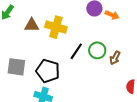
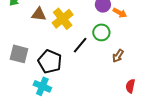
yellow cross: (56, 27) -> (63, 19), turned 30
green circle: (97, 50) -> (101, 32), moved

